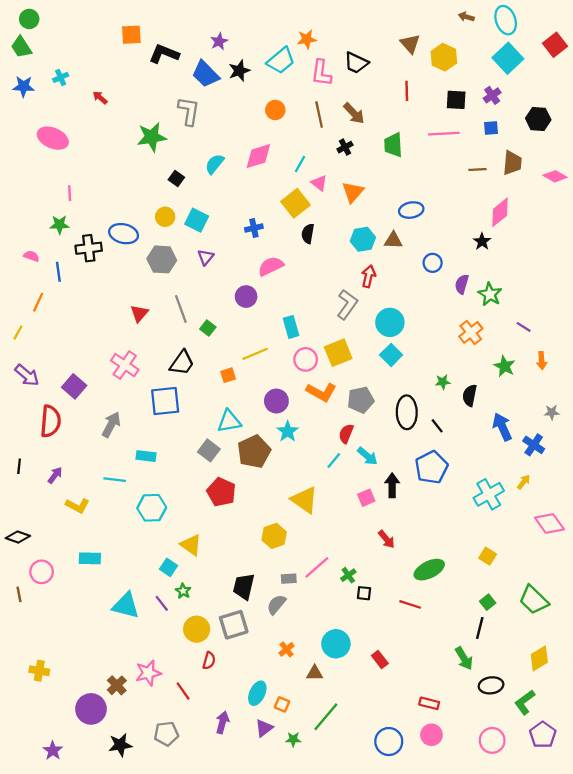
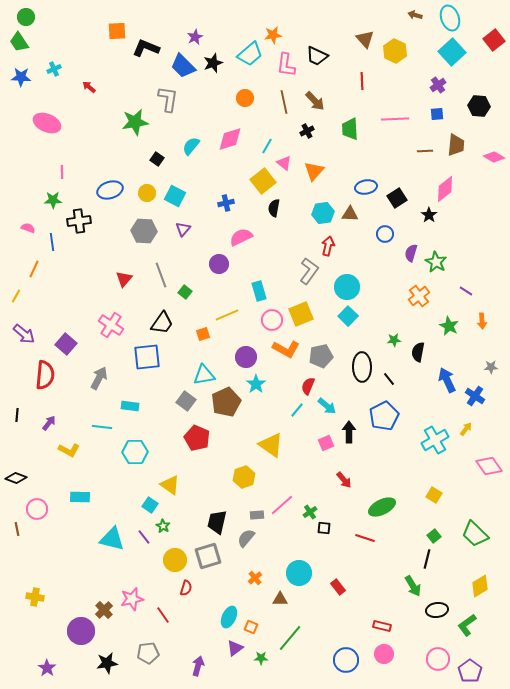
black square: (456, 100) -> (397, 198), moved, turned -36
blue ellipse: (124, 234) -> (110, 190), moved, turned -30
purple arrow: (222, 722) -> (198, 666), moved
purple pentagon: (543, 735) -> (470, 671), moved

